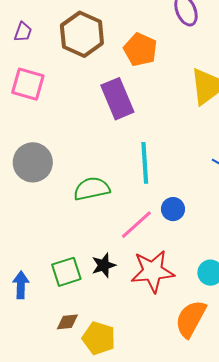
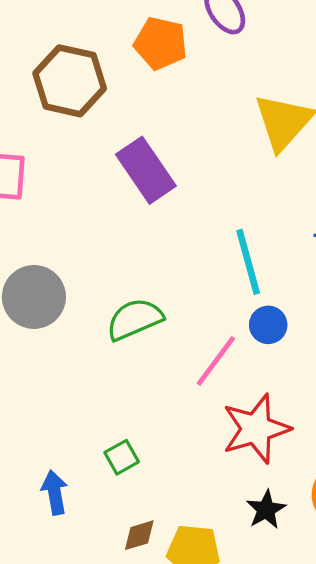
orange pentagon: (140, 50) -> (161, 43), moved
cyan line: (145, 163) -> (248, 262), moved
black star: (104, 265) -> (266, 510), moved
green square: (66, 272) -> (122, 457), size x0.7

